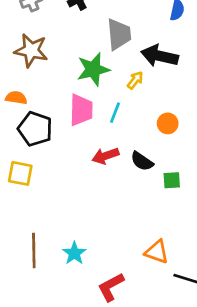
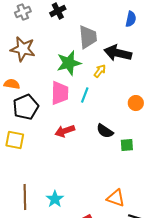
orange circle: (168, 123) -> (136, 103), moved
black pentagon: (35, 129) -> (26, 107), turned 30
red arrow: (105, 156) -> (65, 131), moved

